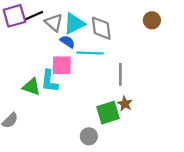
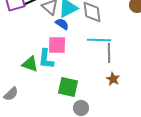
cyan line: (90, 53) -> (99, 40), moved
green square: (108, 113) -> (68, 87), moved, turned 30

